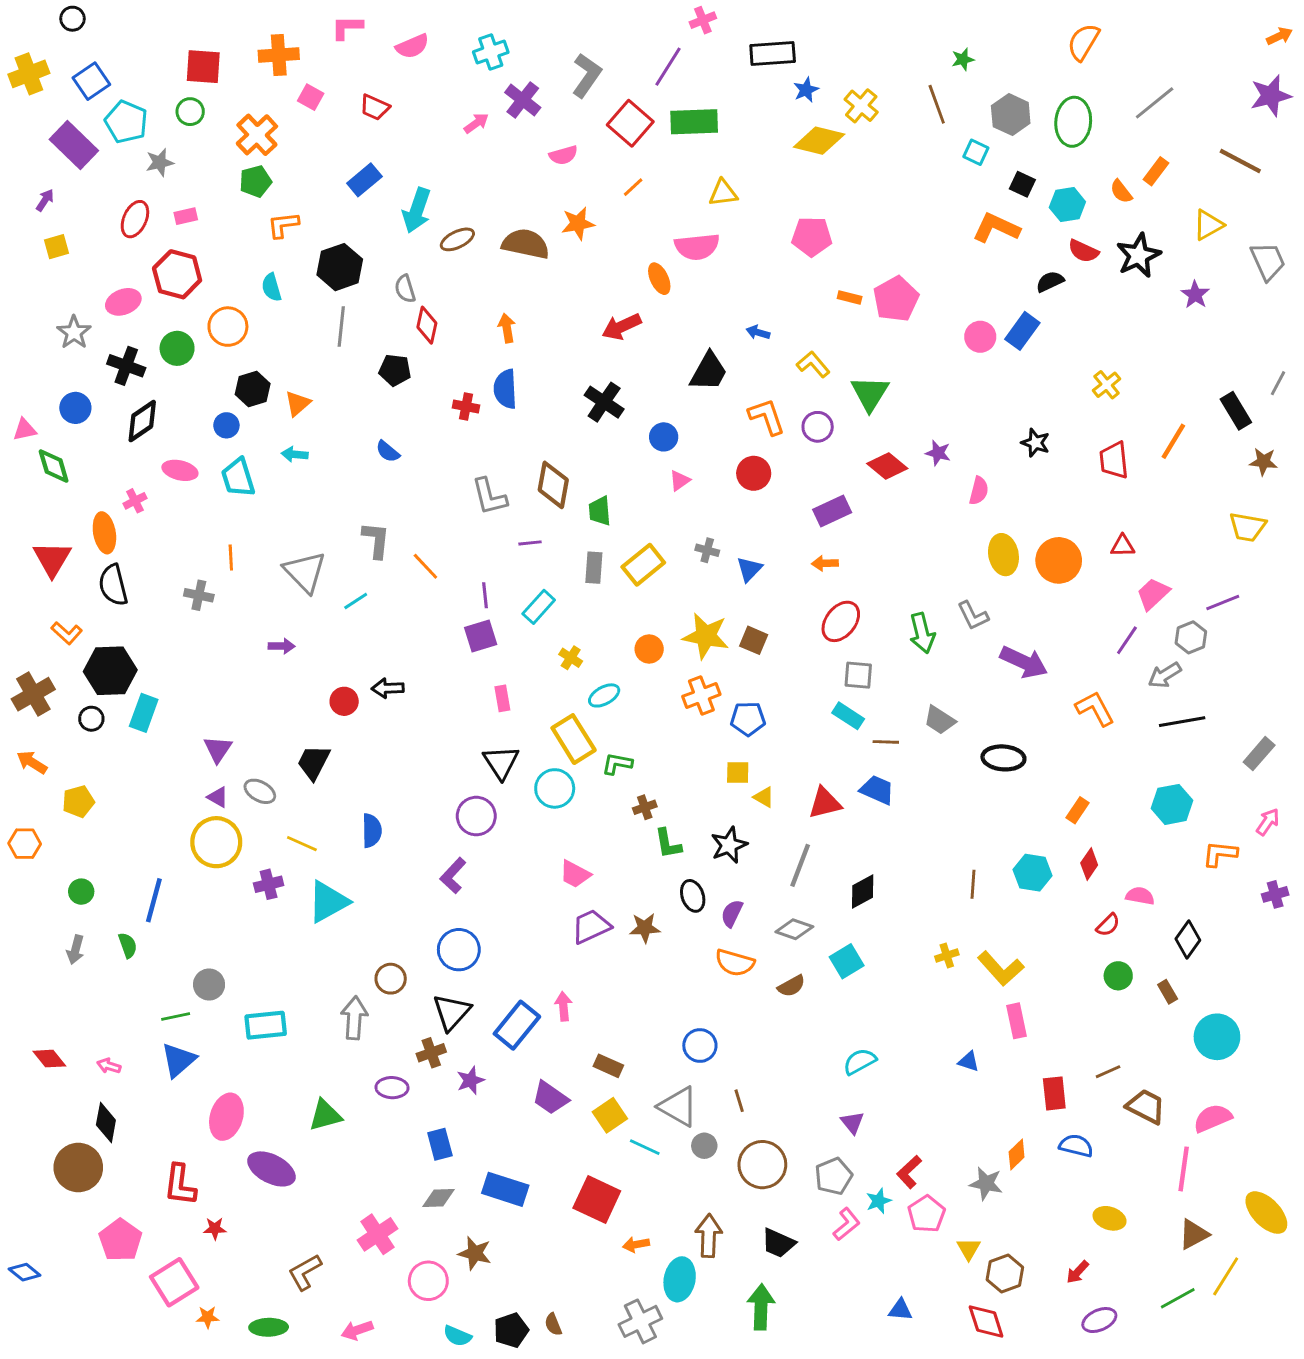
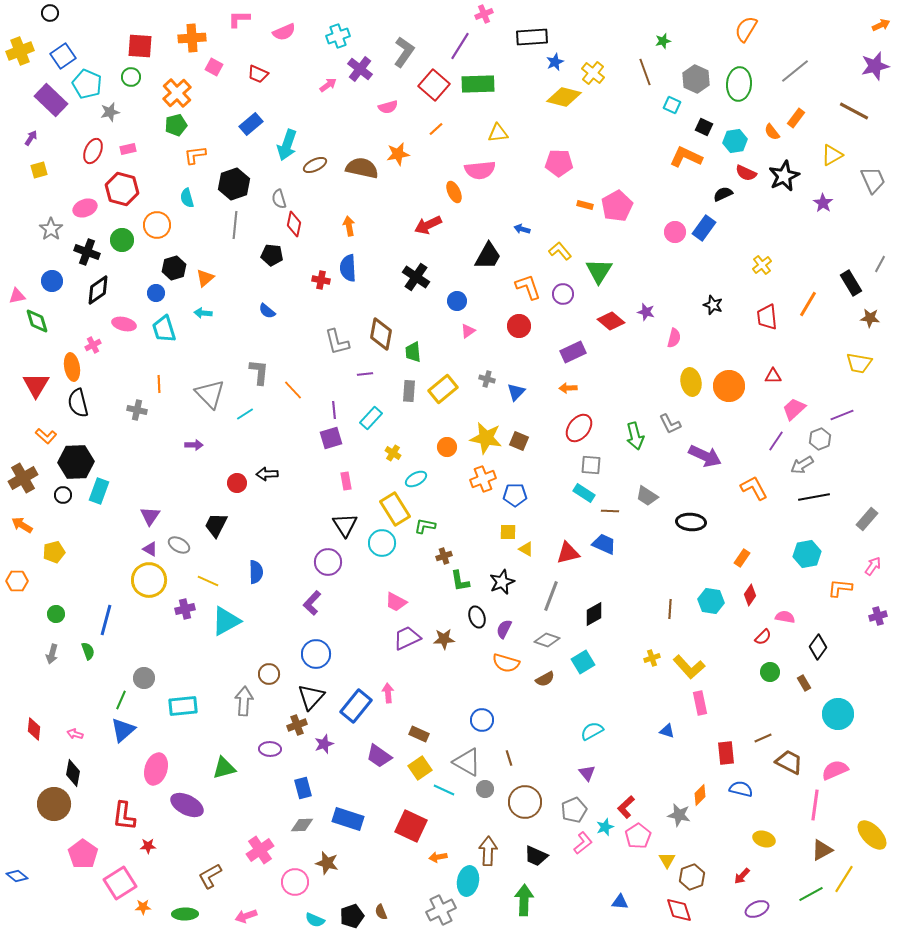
green line: (176, 1016) -> (121, 700), turned -54
red diamond: (49, 1059) -> (34, 729), turned 45

